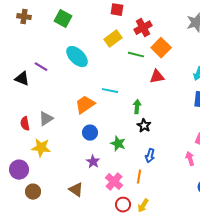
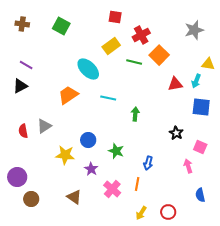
cyan ellipse: (77, 57) -> (88, 69), moved
purple line: (41, 67) -> (26, 65), moved
red triangle: (157, 77) -> (175, 84), moved
black triangle: (22, 79) -> (20, 86), turned -49
orange trapezoid: (85, 105) -> (68, 95), moved
black star: (144, 126) -> (176, 133), moved
yellow star: (41, 148) -> (65, 155), moved
red circle: (123, 205) -> (168, 212), moved

